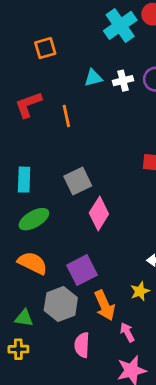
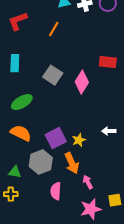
orange line: (66, 116) -> (54, 29), moved, turned 42
cyan rectangle: (24, 180) -> (15, 63), moved
gray square: (78, 181) -> (53, 75), turned -30
pink diamond: (99, 213) -> (82, 82), moved
yellow star: (140, 291) -> (79, 140), moved

